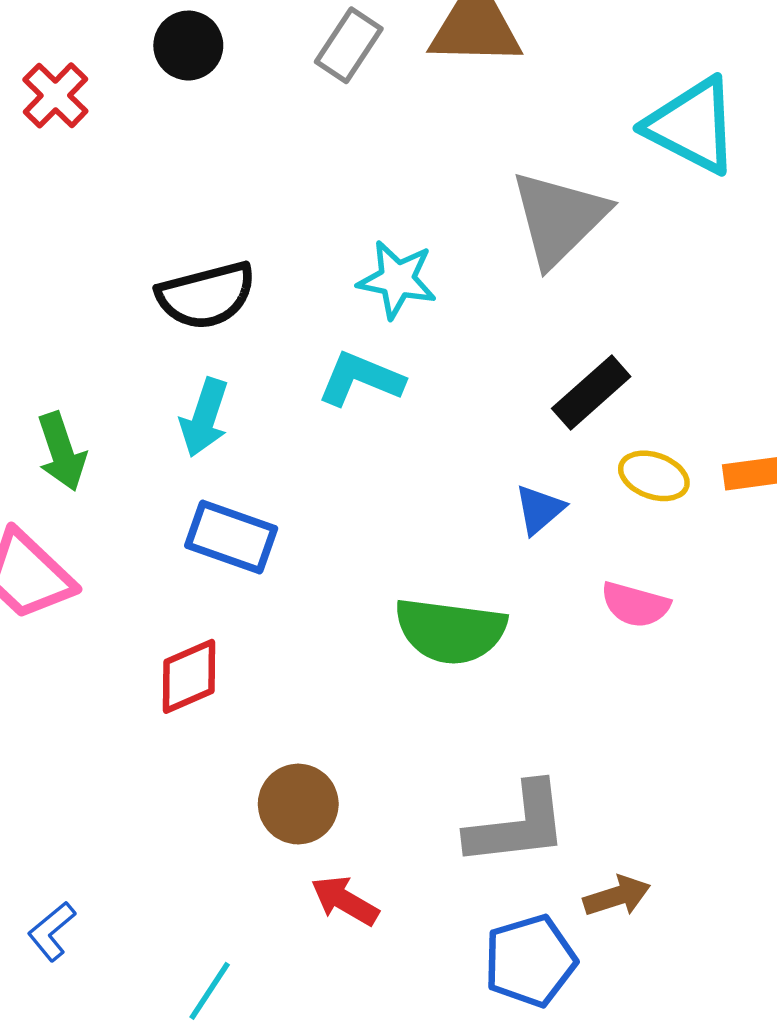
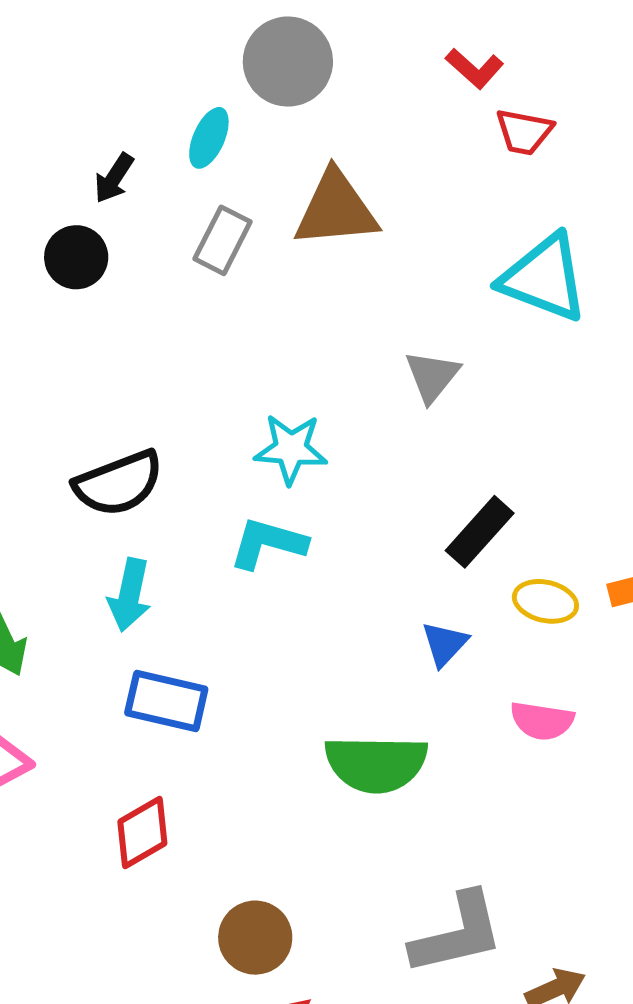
gray triangle: (559, 218) -> (432, 376), size x0.6

